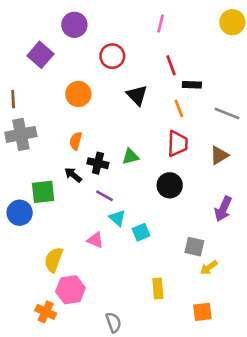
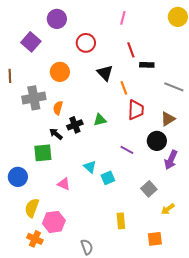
orange line: (179, 108) -> (124, 88), moved
gray cross: (21, 134) -> (34, 98), moved
black cross: (98, 163) -> (75, 125), turned -35
black circle: (170, 185) -> (157, 141), moved
green square: (43, 192) -> (43, 153), moved
purple line: (104, 196) -> (127, 150), moved
blue circle: (20, 213) -> (18, 177), moved
pink triangle: (95, 240) -> (64, 184), moved
gray square: (194, 247) -> (149, 189), turned 35
yellow semicircle: (54, 260) -> (32, 208), moved
yellow arrow: (209, 268) -> (168, 209), moved

